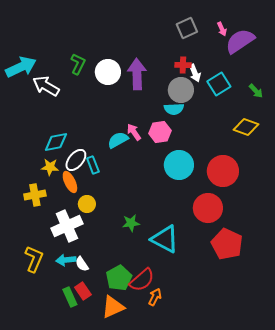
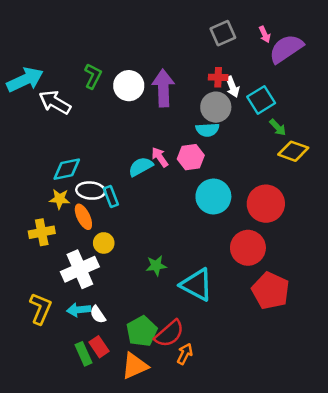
green arrow: (256, 91) -> (278, 127), moved
white ellipse: (76, 160) -> (91, 191), turned 55

